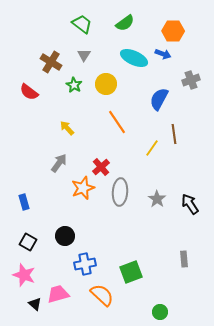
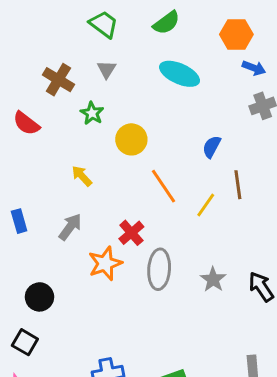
blue arrow: (163, 54) -> (254, 68), moved
yellow circle: (106, 84) -> (131, 139), moved
blue semicircle: (159, 99) -> (212, 147), moved, size x0.7
orange line: (117, 122) -> (163, 186), moved
blue rectangle: (24, 202) -> (19, 221), moved
black circle: (65, 236) -> (39, 297), moved

